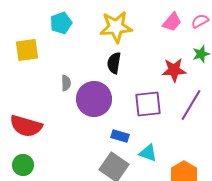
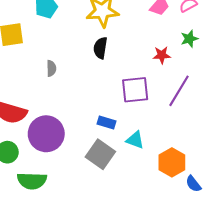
red star: (174, 70) -> (162, 55), size x0.7
purple circle: (94, 99) -> (46, 134), moved

